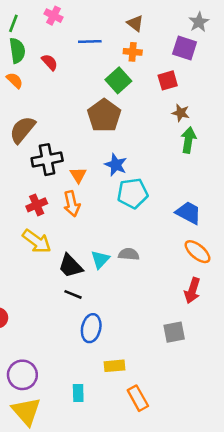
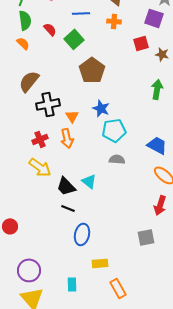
green square: (118, 80) -> (74, 39), moved
brown star: (181, 113) -> (162, 54), moved
gray semicircle: (129, 254) -> (117, 159), moved
cyan triangle: (100, 259) -> (89, 181), turned -35

